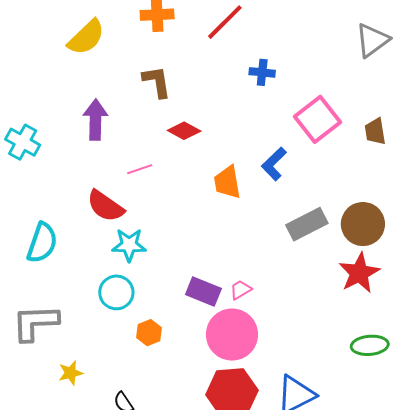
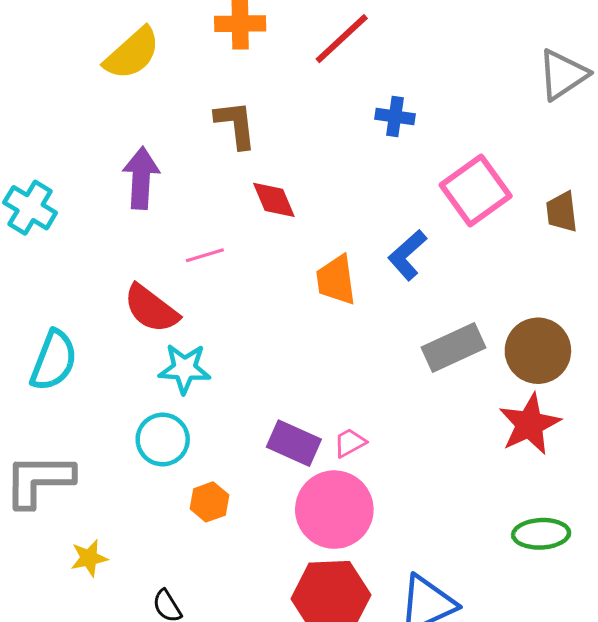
red diamond: (184, 131) -> (274, 200), turned 36

